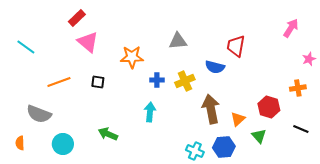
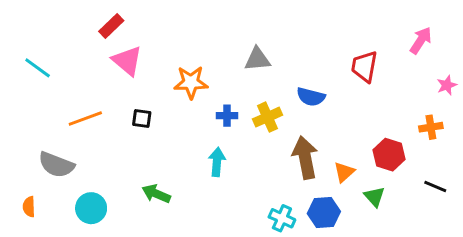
red trapezoid: (236, 46) -> (364, 66), moved

